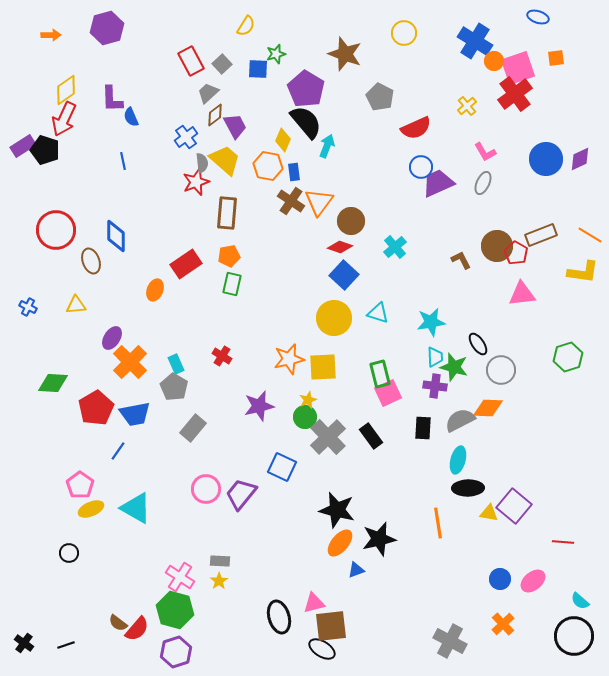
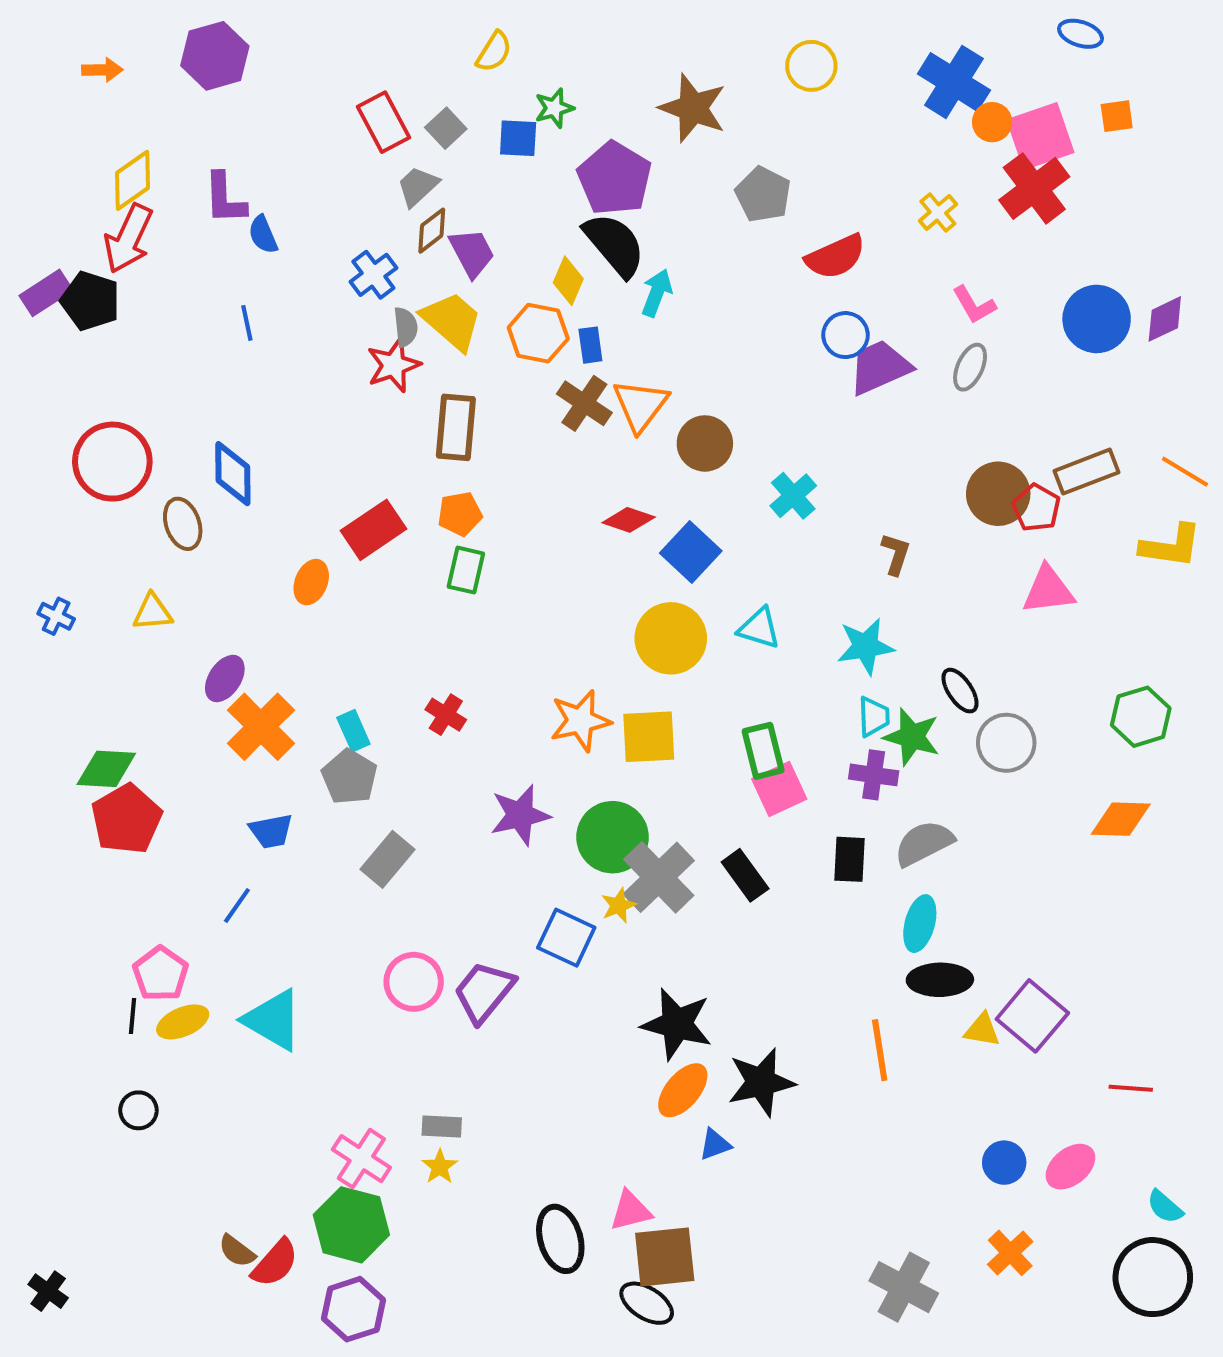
red diamond: (340, 247) -> (629, 520), moved
brown L-shape: (461, 260) -> (896, 554), moved, turned 45
yellow star: (308, 400) -> (619, 905), moved
red pentagon: (96, 408) -> (126, 819), moved
orange diamond: (488, 408) -> (1121, 819), moved
blue trapezoid: (135, 414) -> (271, 831), size x0.7
green circle: (305, 417) -> (613, 837), size x1.5
black line: (66, 645) -> (132, 1016), moved, turned -66

